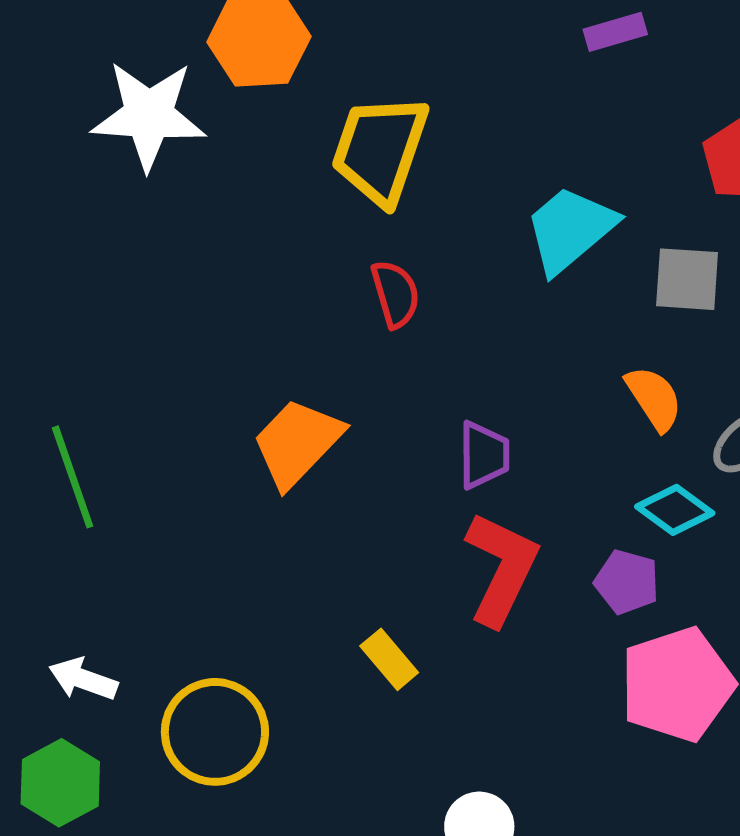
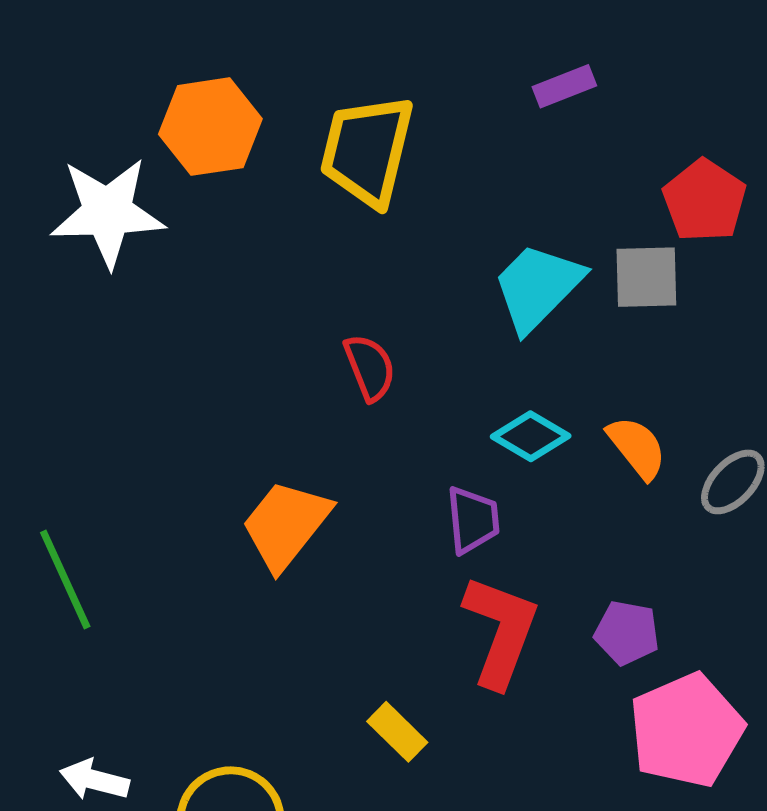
yellow trapezoid: (380, 150) -> (367, 150), moved
gray square: (687, 279) -> (646, 277), moved
cyan diamond: (675, 510) -> (531, 436), moved

